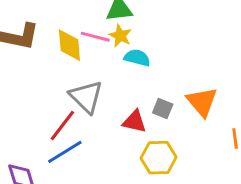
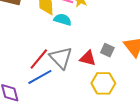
cyan semicircle: (137, 58) -> (63, 20), moved
gray triangle: (86, 97) -> (61, 58), moved

